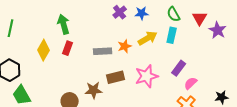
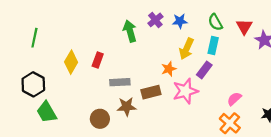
green arrow: (64, 24) -> (130, 31), moved
yellow arrow: (148, 38) -> (186, 49), turned 144
orange star: (125, 46) -> (169, 69), moved
gray rectangle: (103, 51) -> (120, 82), moved
purple rectangle: (179, 68) -> (204, 70), moved

